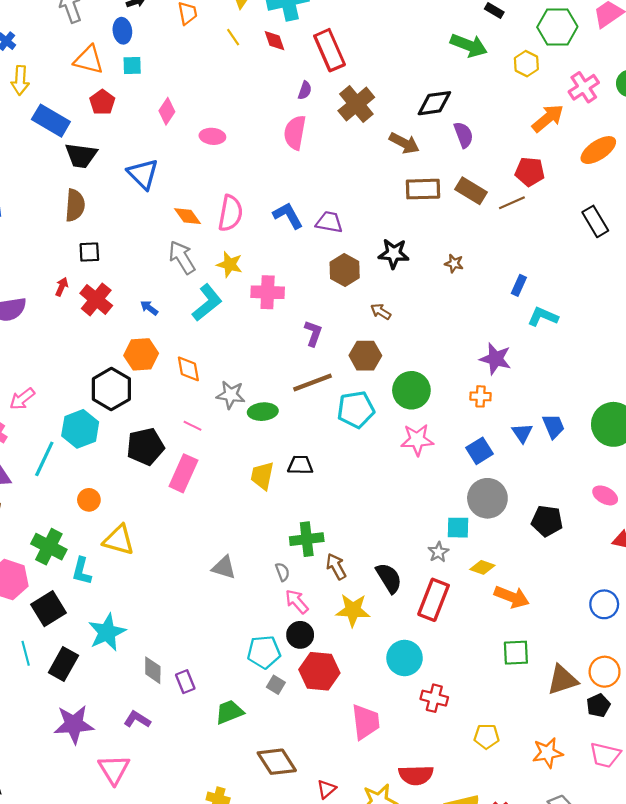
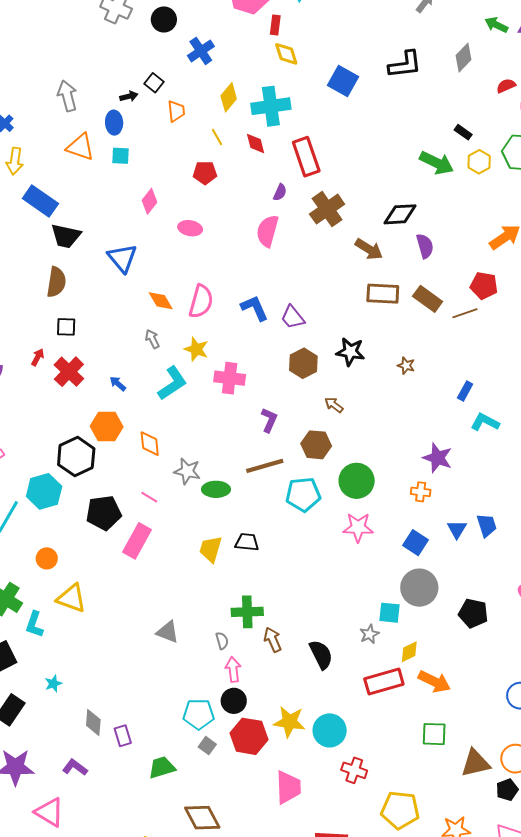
yellow hexagon: (526, 64) -> (479, 162), moved
red pentagon: (102, 102) -> (205, 173), moved, turned 30
purple trapezoid: (329, 222) -> (293, 317), turned -144
gray arrow: (182, 257) -> (152, 339), size x0.6
blue square: (480, 451) -> (416, 543), turned -30
yellow diamond: (482, 567) -> (409, 652), turned -50
red rectangle: (434, 600) -> (384, 682), moved, turned 48
pink arrow: (297, 602) -> (233, 669), turned 30
yellow star: (353, 610) -> (289, 722), moved
cyan star: (107, 632) -> (53, 684), size x0.5
yellow pentagon: (487, 736) -> (400, 810), size x1.6
pink triangle: (114, 769) -> (49, 812), turned -32

